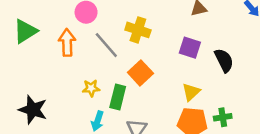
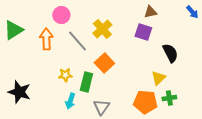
yellow cross: (138, 30) -> (102, 29), turned 30
purple square: (190, 48) -> (143, 32), moved
yellow triangle: (191, 92) -> (158, 78), moved

